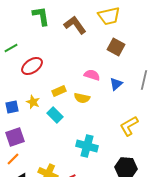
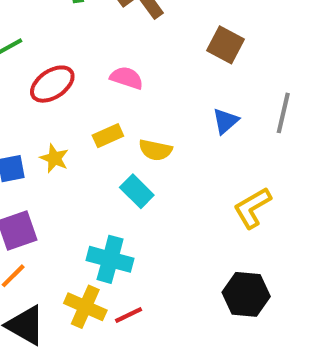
pink semicircle: (92, 75) -> (127, 78), moved
cyan rectangle: (55, 115) -> (137, 191), moved
cyan cross: (87, 146) -> (110, 259), moved

